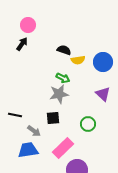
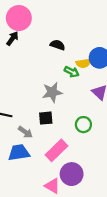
pink circle: (28, 25) -> (19, 18), size x1.5
yellow semicircle: (78, 60) -> (83, 63), moved
green arrow: (63, 78) -> (72, 72), moved

